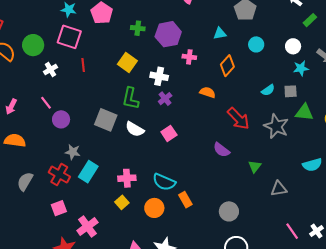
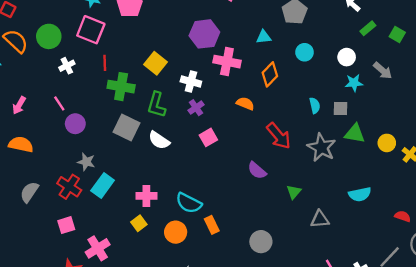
green cross: (138, 28) -> (121, 87), moved, size x1.6
pink cross: (189, 57) -> (227, 62), size x1.6
cyan semicircle: (268, 90) -> (315, 105), turned -72
pink square: (169, 133) -> (208, 137), moved

